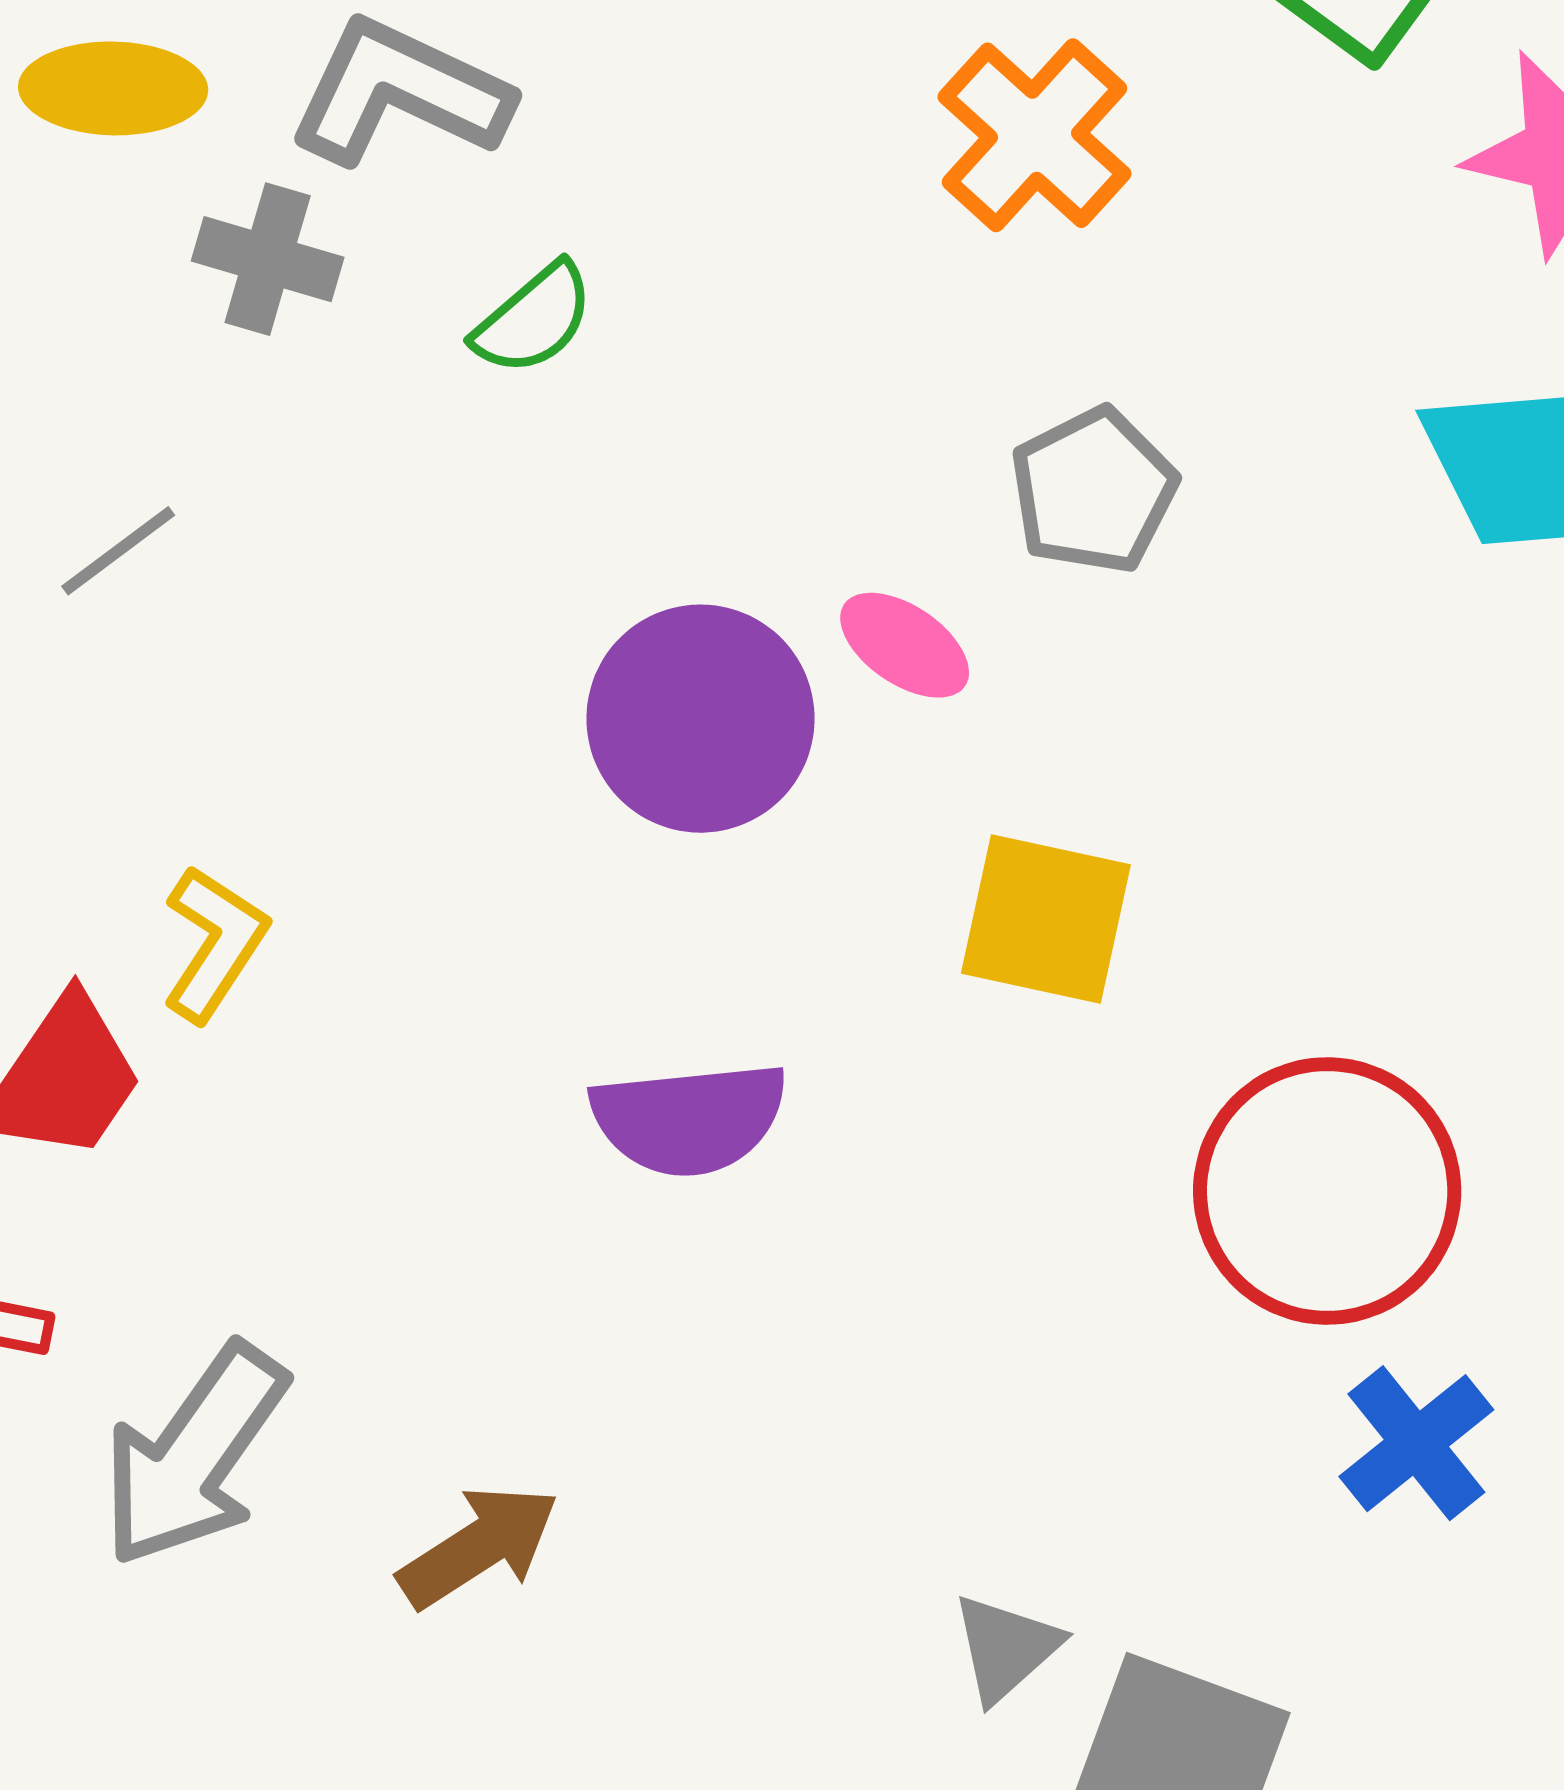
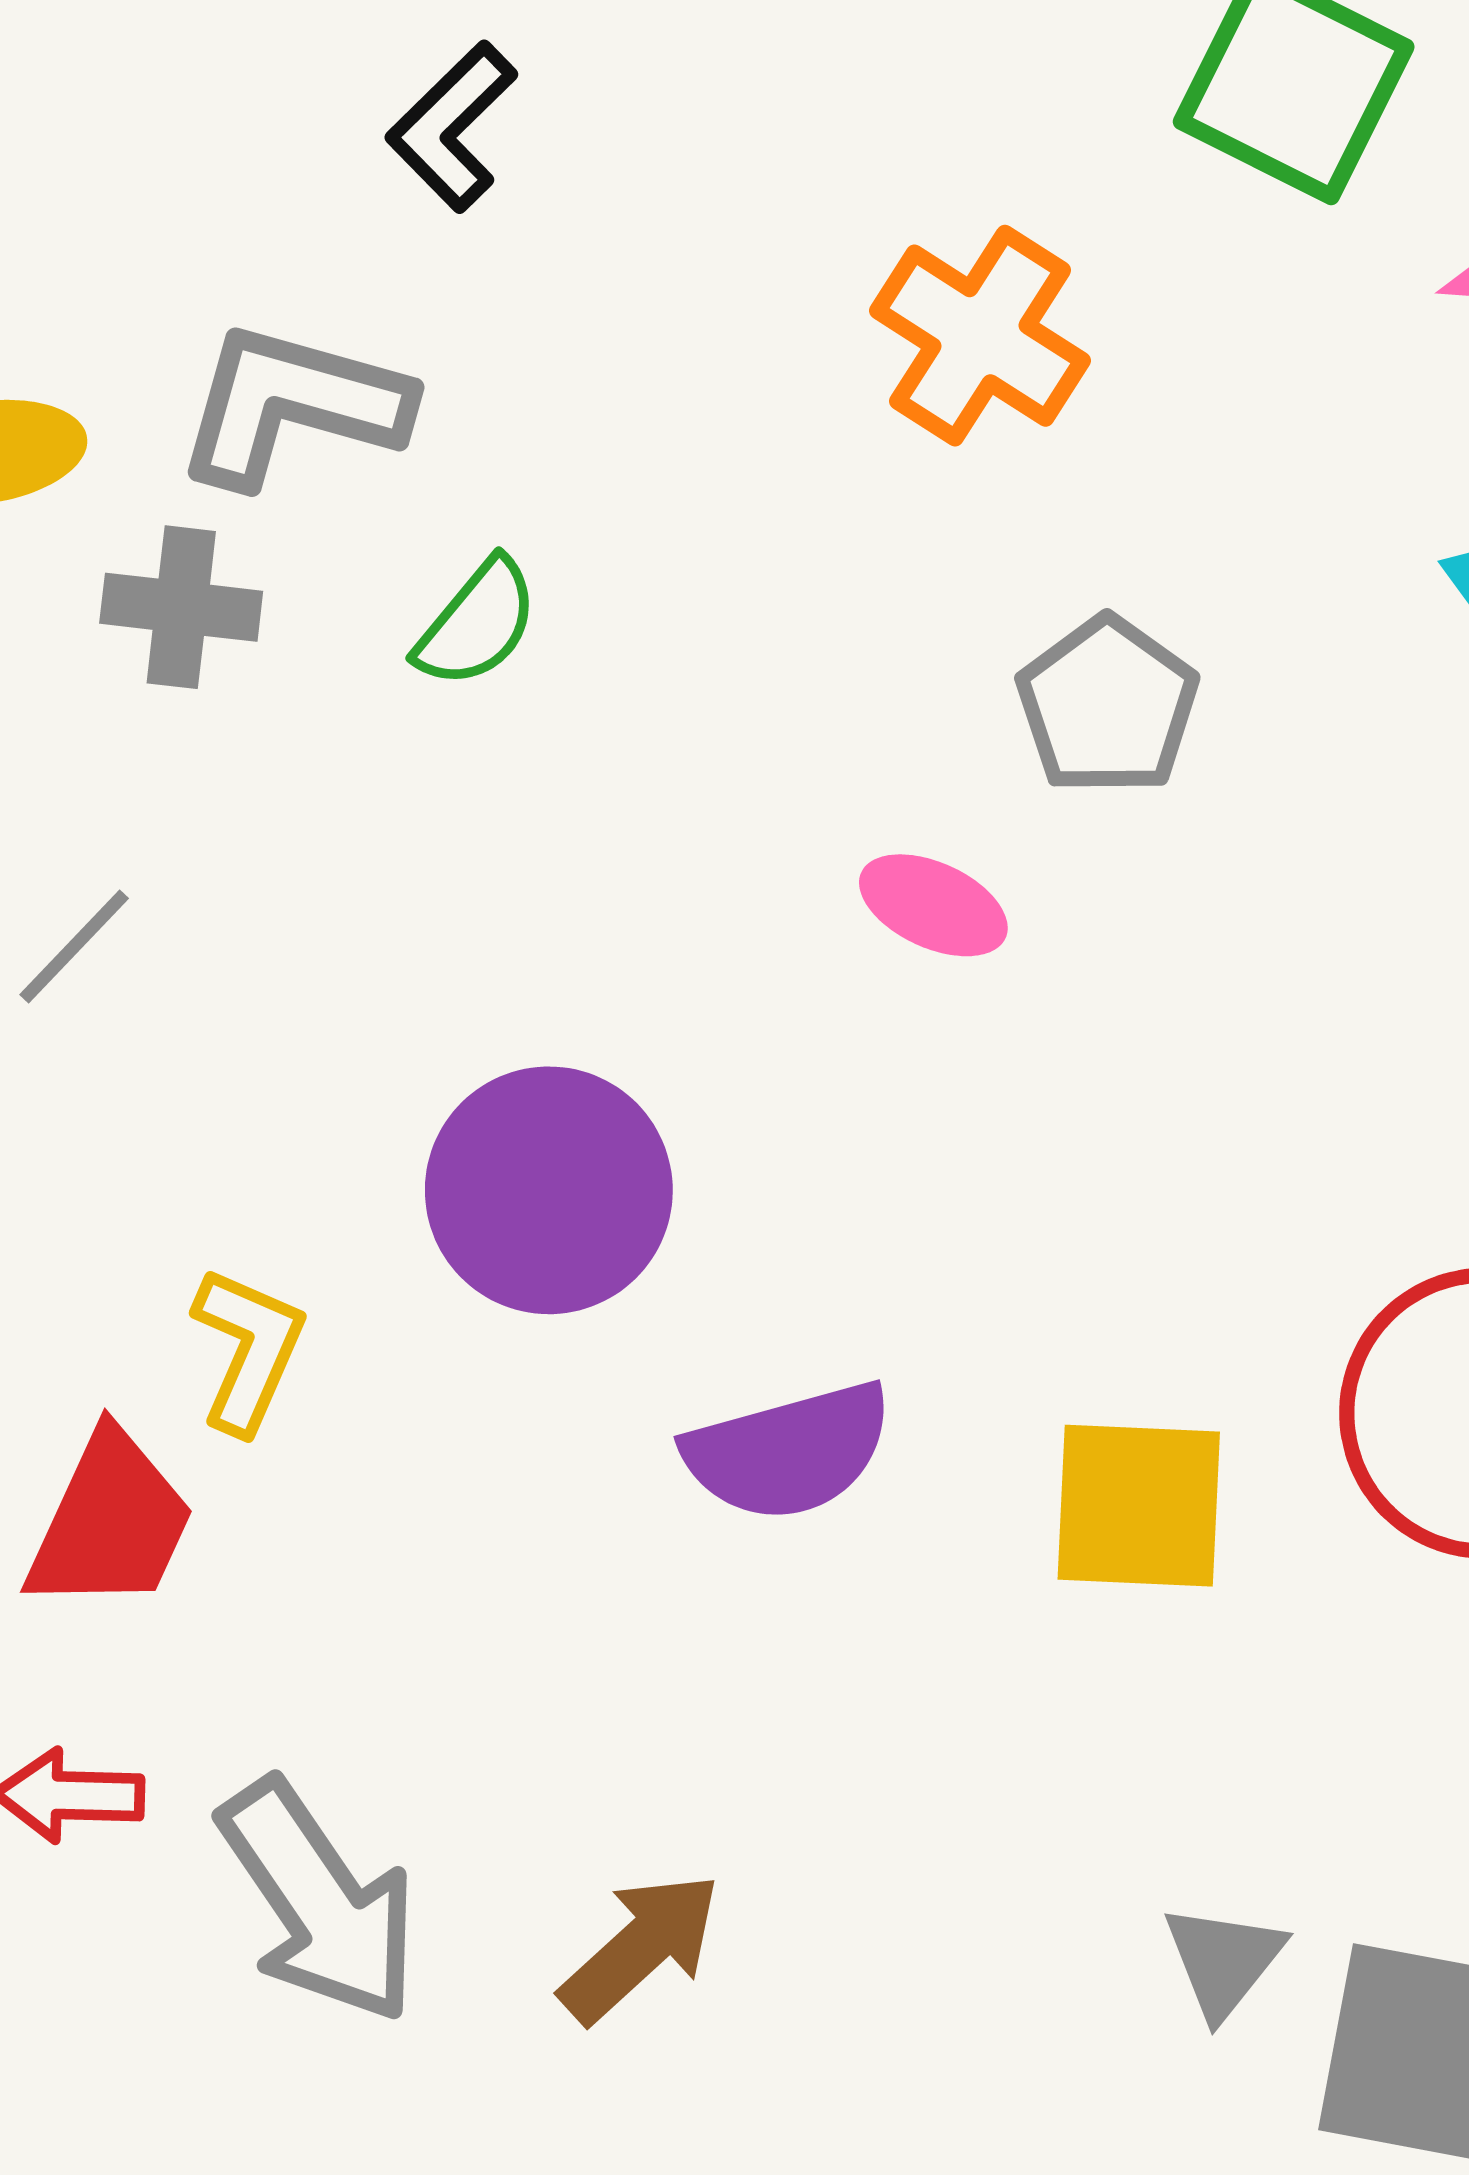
purple circle: (700, 719) -> (549, 1190), moved
yellow square: (1046, 919) -> (1139, 1506), moved
gray arrow: (194, 1455) -> (319, 1901), turned -60

